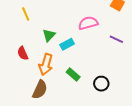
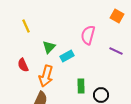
pink semicircle: (88, 23) -> (88, 35), turned -60
green rectangle: (73, 74) -> (81, 86), moved, turned 48

